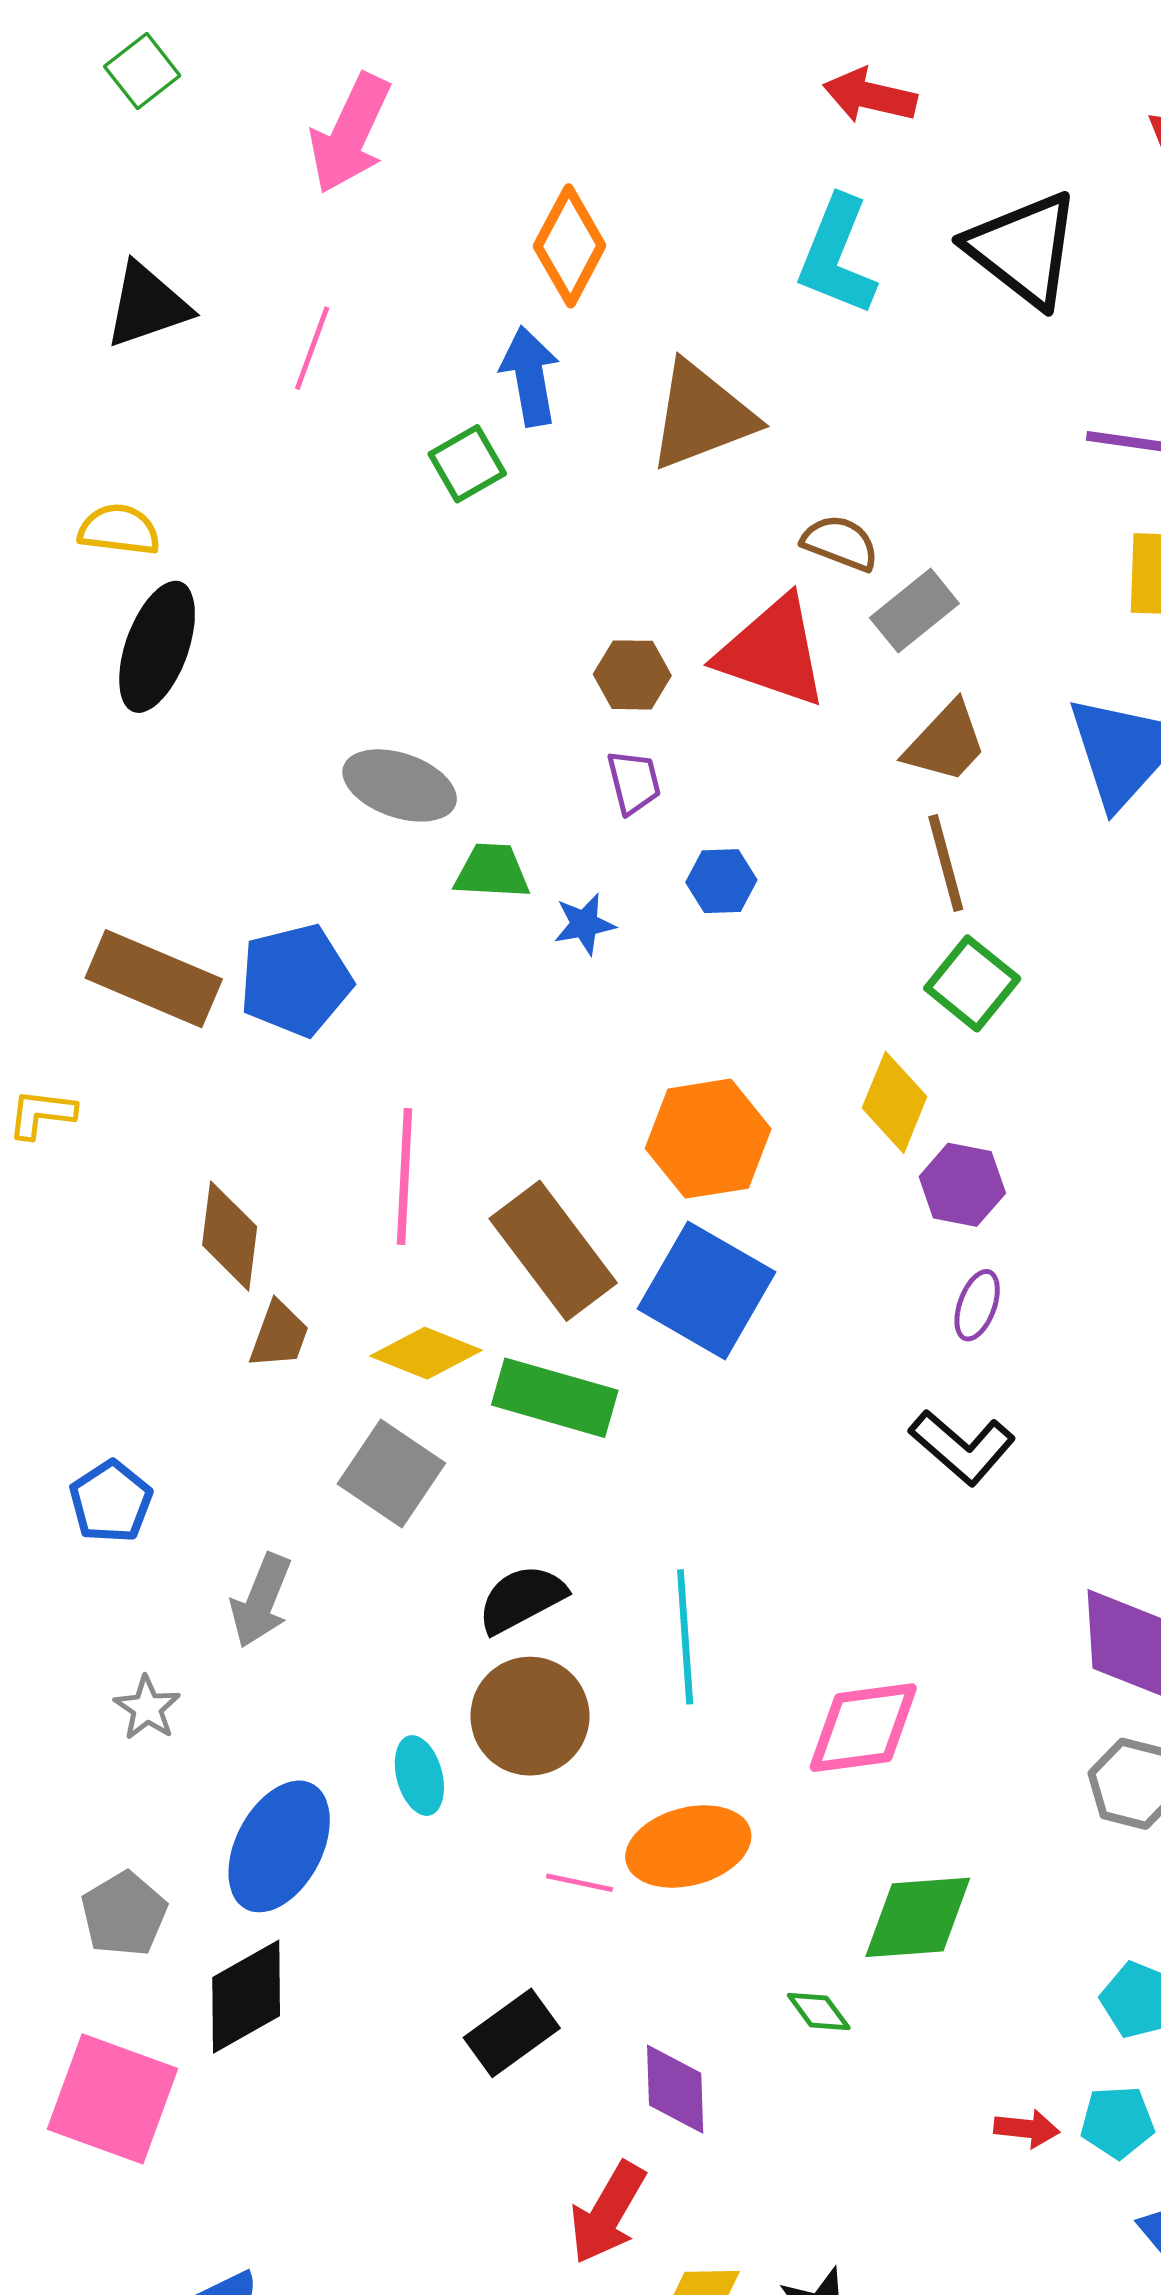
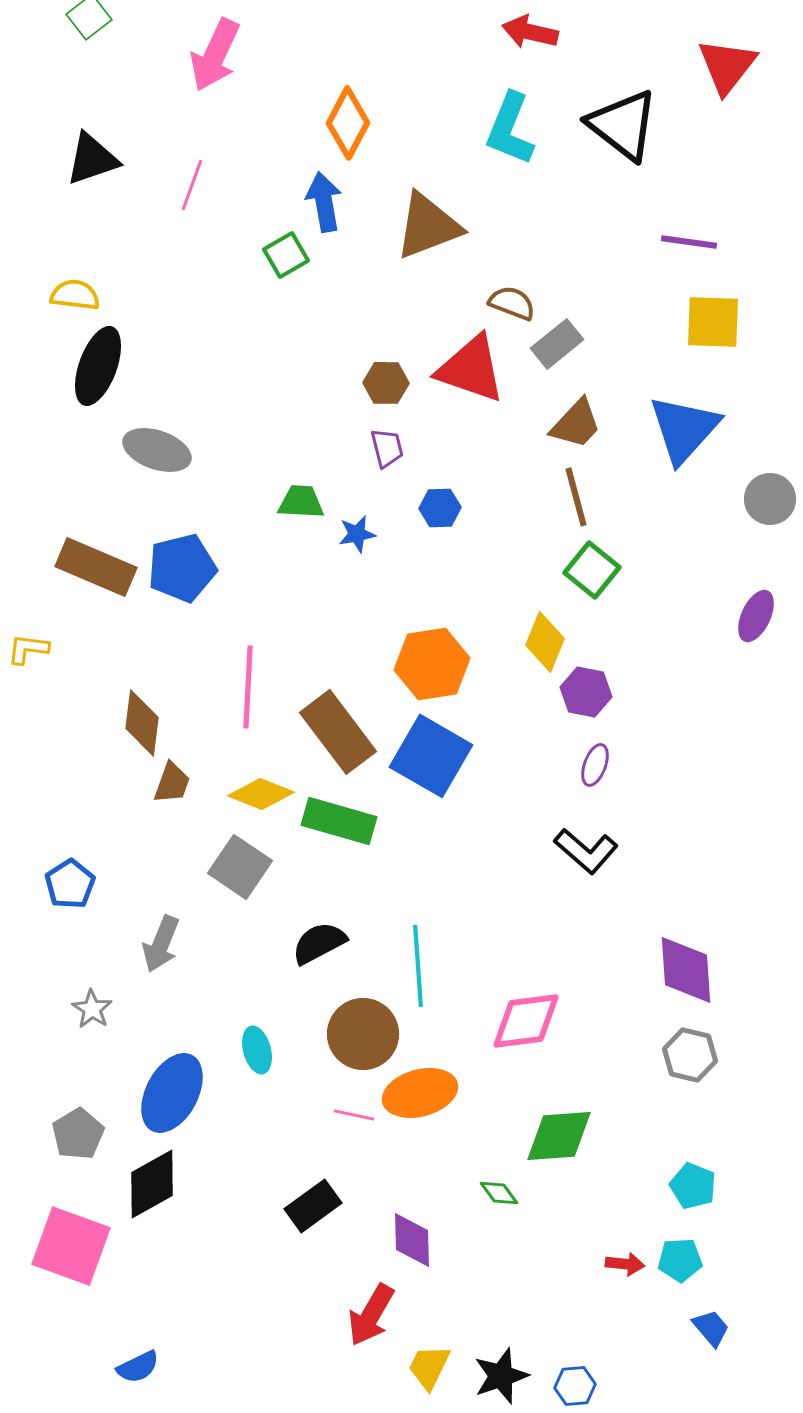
gray ellipse: (400, 785) -> (157, 450), moved
brown circle: (530, 1716) -> (363, 1034), moved

